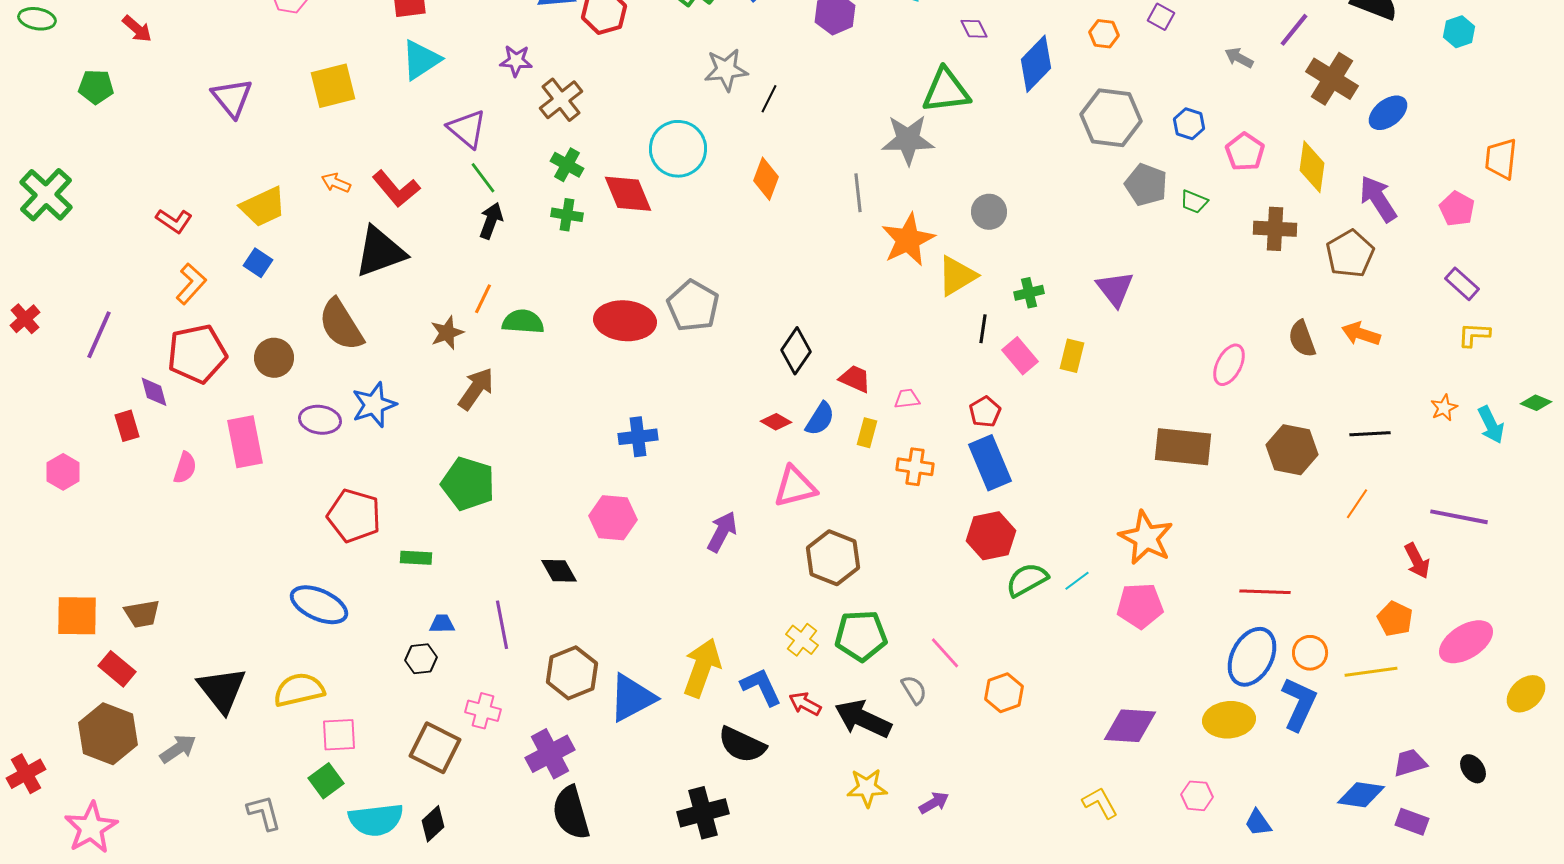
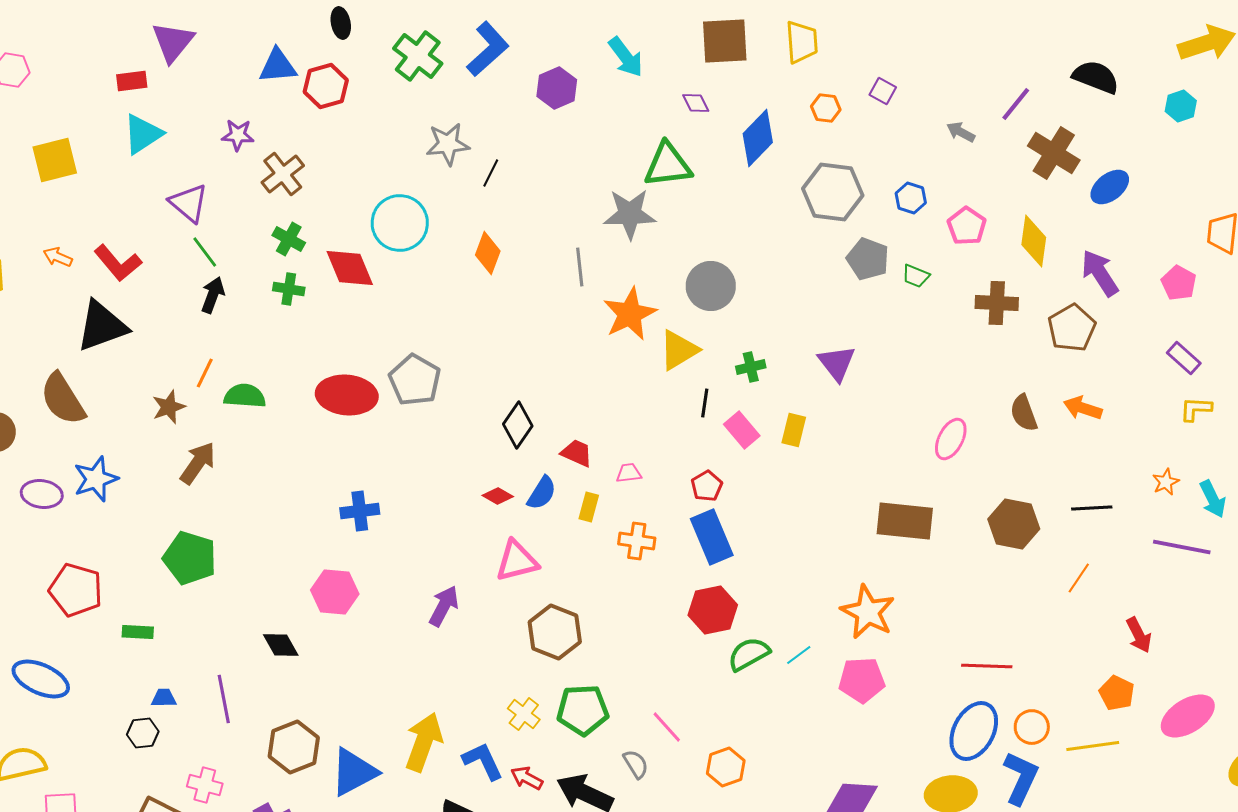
gray circle: (989, 212) -> (711, 286), size x1.4
purple line: (1459, 517) -> (1182, 547), moved

